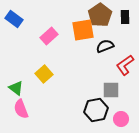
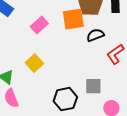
gray square: (111, 90) -> (93, 86), moved
black hexagon: (96, 110) -> (65, 99), moved

